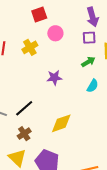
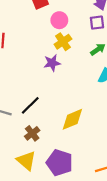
yellow cross: (30, 47) -> (63, 42), moved
purple star: (54, 78) -> (52, 63), moved

